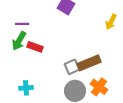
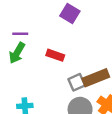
red rectangle: (35, 47) -> (55, 55), moved

